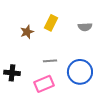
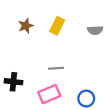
brown star: (27, 32) -> (26, 26), moved
blue circle: (80, 72) -> (86, 99), moved, size x0.6

